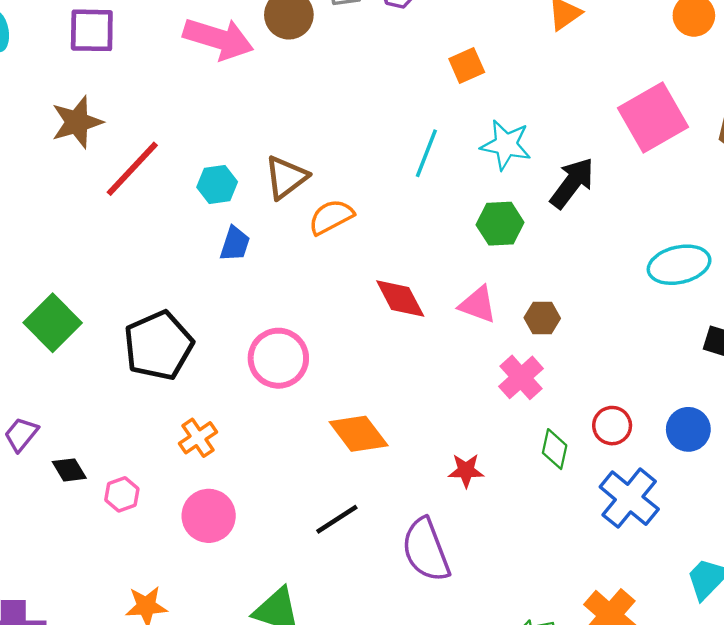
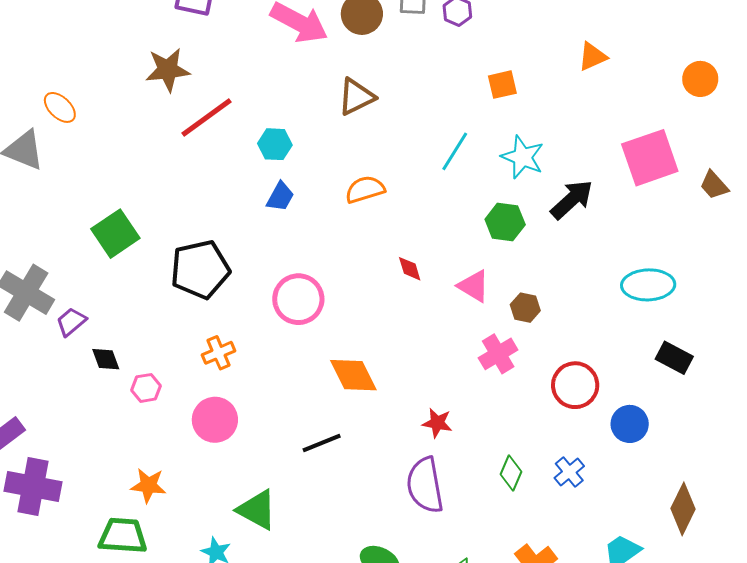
brown triangle: (286, 177) -> (356, 97), moved
red diamond: (400, 298) -> (410, 269), size x0.6
red circle: (612, 426) -> (575, 385), moved, size x1.4
green diamond: (555, 449) -> (511, 473), moved
blue cross: (629, 498) -> (569, 472), size x0.6
purple semicircle: (426, 550) -> (425, 485), moved

